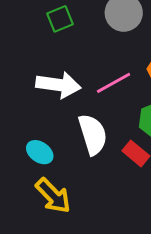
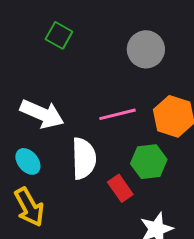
green square: (60, 19) -> (59, 35), moved, turned 36
white arrow: (58, 85) -> (42, 114), moved

